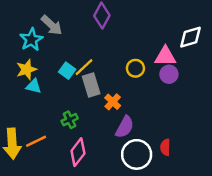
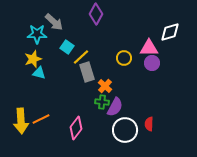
cyan star: (31, 40) -> (37, 34), turned 30
cyan square: (67, 71) -> (67, 47), moved
green cross: (70, 120) -> (102, 102), moved, turned 32

